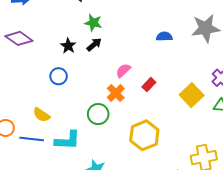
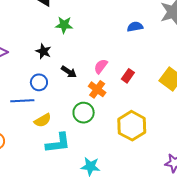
black arrow: (94, 45) -> (69, 72), moved, turned 84
yellow semicircle: (41, 115) -> (43, 120), moved, turned -54
blue line: (32, 139) -> (22, 101), moved

